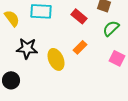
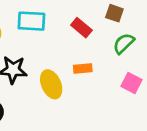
orange rectangle: (80, 47) -> (83, 68), turned 40

